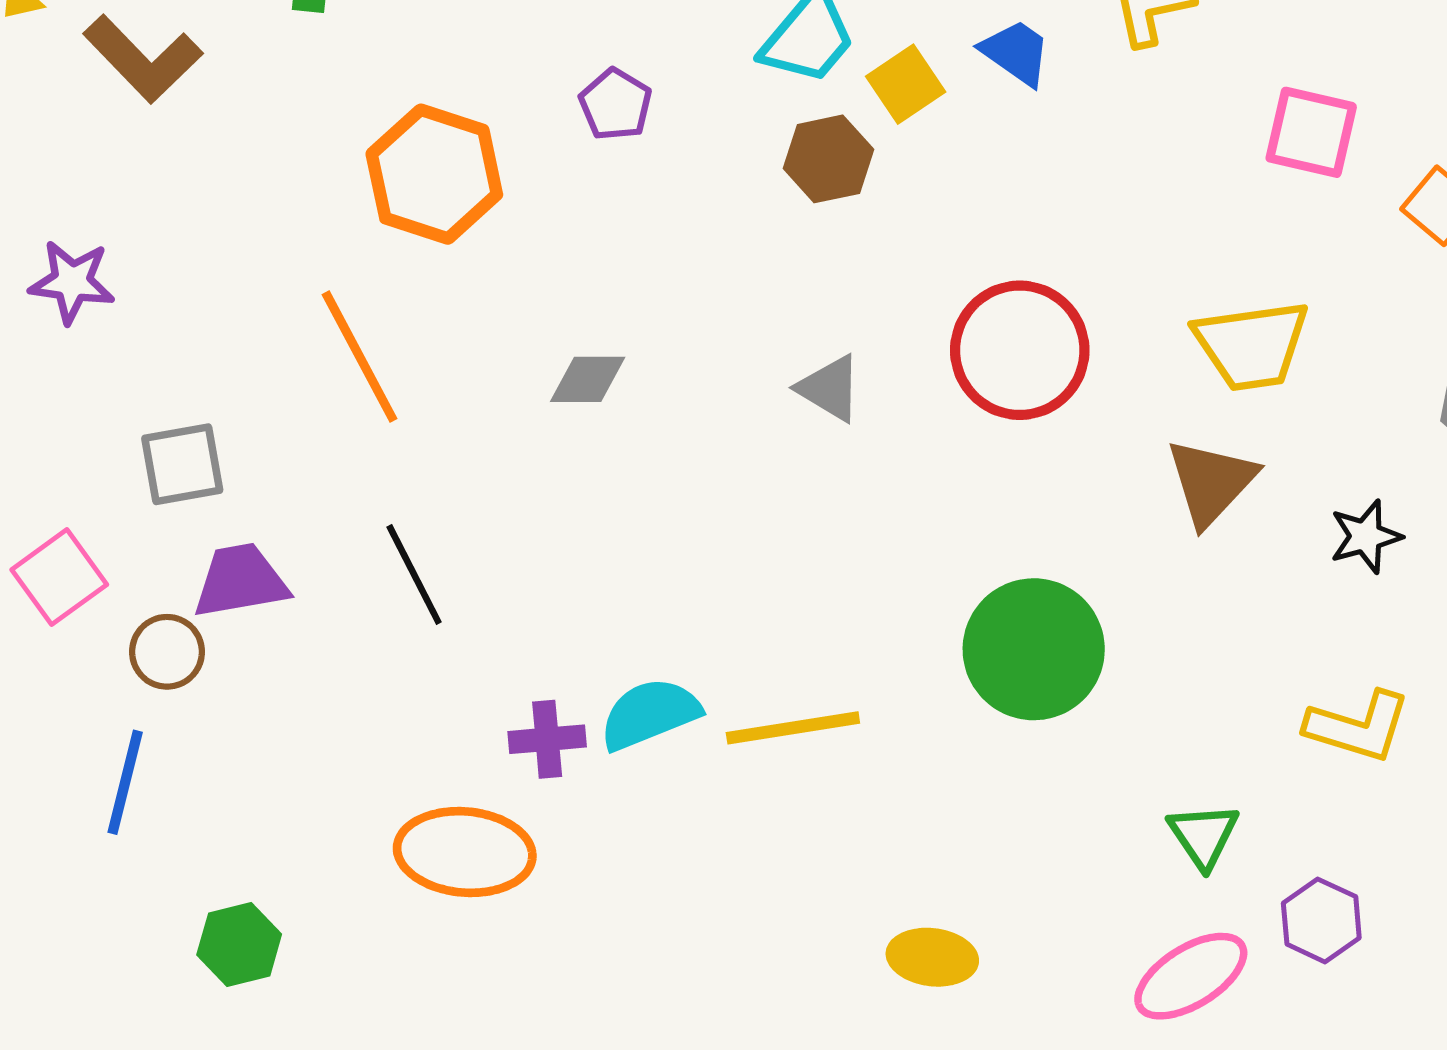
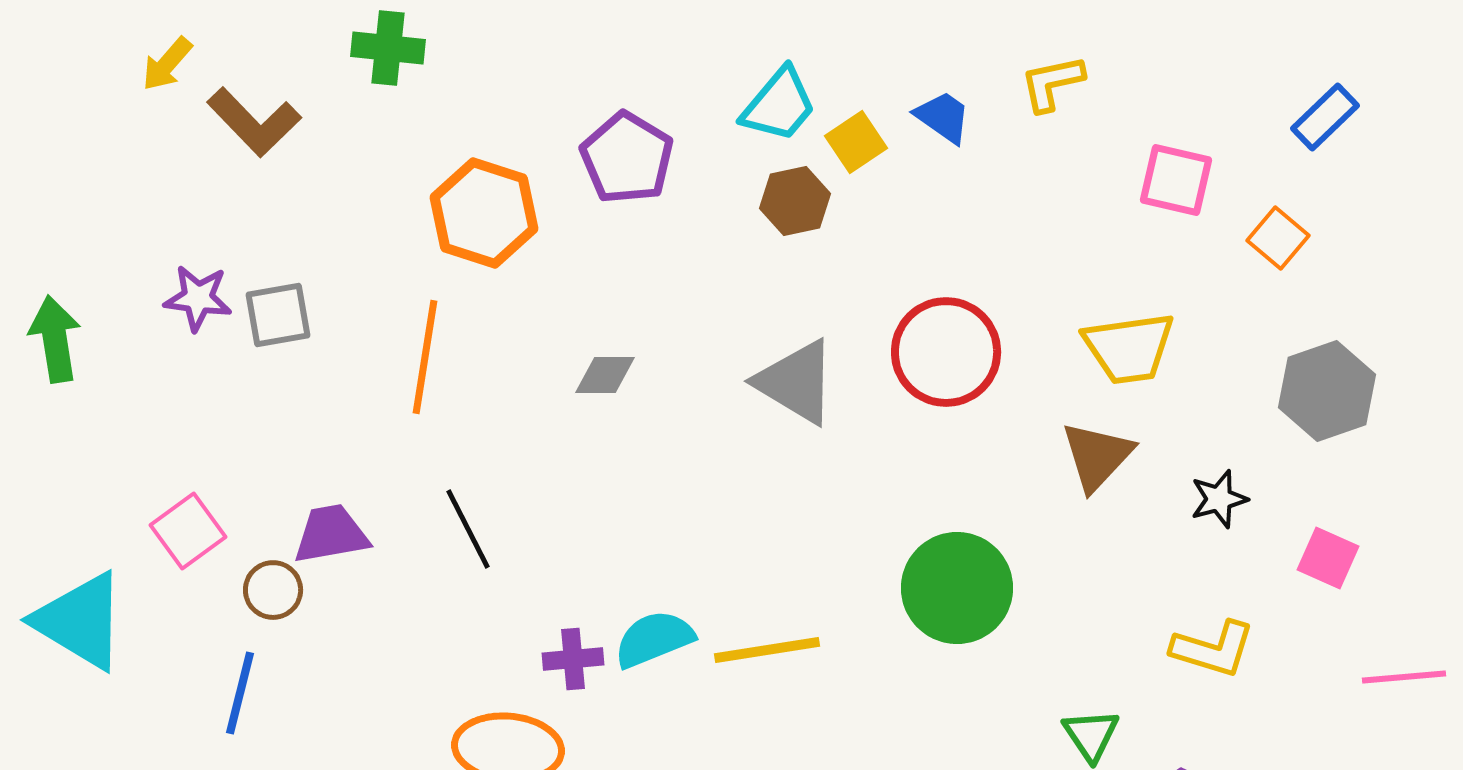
purple pentagon: (616, 104) -> (627, 158), size x1.6
orange line: (360, 357) -> (425, 357), turned 37
gray triangle: (830, 388) -> (796, 382), size x1.6
gray square: (182, 464) -> (278, 315), moved

